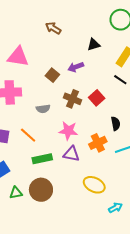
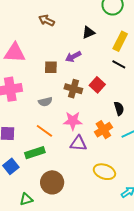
brown square: (52, 75) -> (51, 67), turned -32
orange line: (28, 135) -> (44, 131), moved
green rectangle: (42, 159) -> (35, 153), moved
green triangle: (16, 193) -> (26, 199), moved

